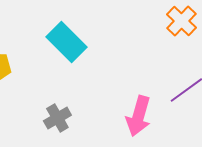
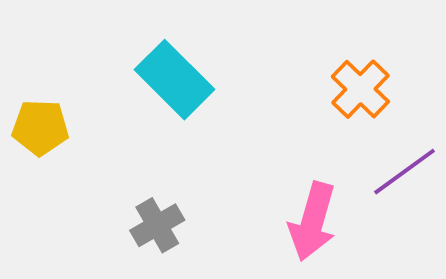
orange cross: (181, 21) -> (360, 89), moved

